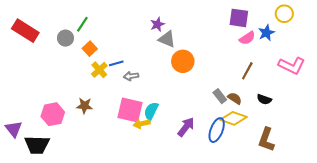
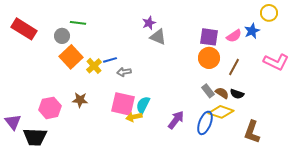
purple square: (239, 18) -> (209, 37), moved
green line: (82, 24) -> (78, 23), turned 63
orange square: (90, 49) -> (71, 57), moved, size x1.6
orange circle: (183, 61) -> (209, 58), moved
black semicircle: (264, 99) -> (237, 94), moved

